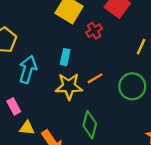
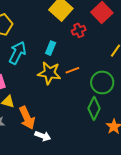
green diamond: (90, 125) -> (94, 108), moved

